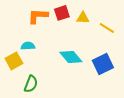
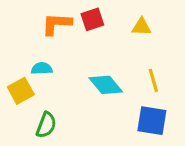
yellow triangle: (83, 18) -> (141, 27), moved
yellow line: (107, 28) -> (153, 80), moved, turned 42
blue square: (103, 64) -> (152, 121), moved, turned 35

